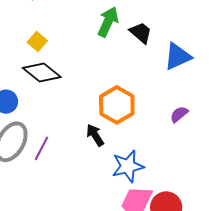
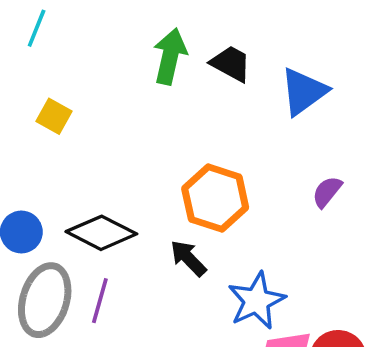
black diamond: (42, 73) -> (101, 233), moved

